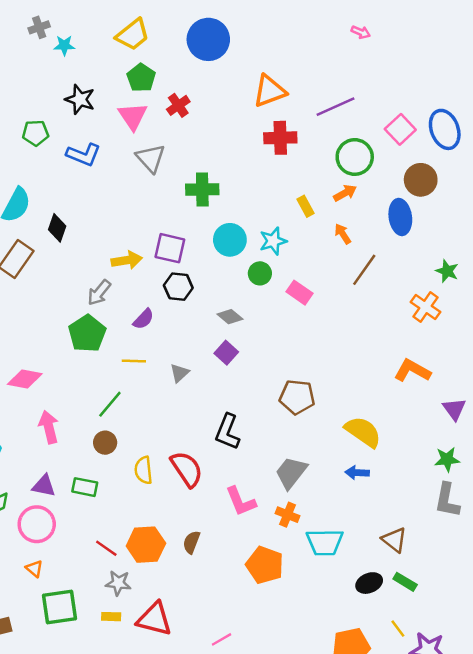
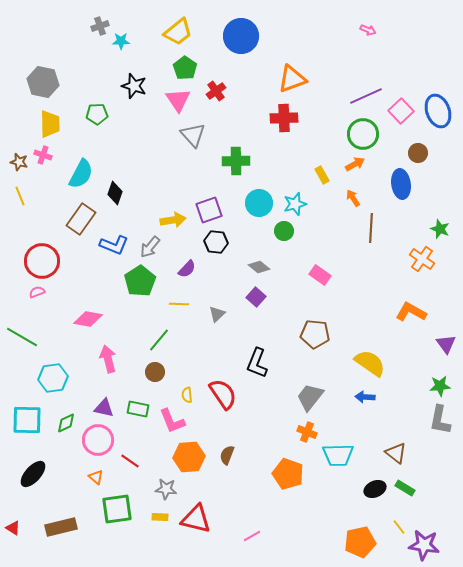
purple line: (336, 107) -> (366, 96), moved
red cross: (280, 138) -> (284, 118), moved
blue L-shape: (84, 155) -> (114, 245), moved
brown circle: (421, 180) -> (418, 153), size x0.7
purple square: (170, 248) -> (209, 210), turned -32
brown line: (364, 270) -> (371, 228), turned -32
pink rectangle: (300, 293) -> (320, 275), moved
yellow semicircle: (144, 470) -> (187, 395), size x0.7
pink L-shape: (241, 501) -> (172, 421), moved
red line: (106, 548) -> (130, 461), moved

